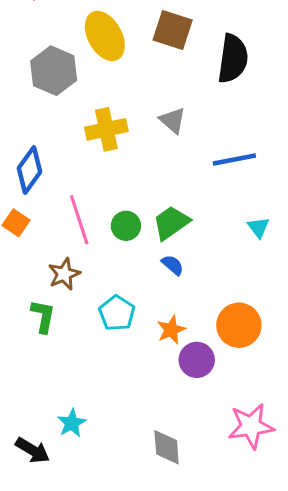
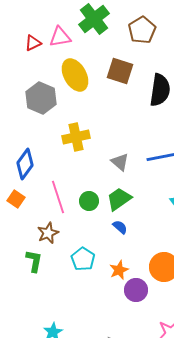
gray triangle: (173, 120) -> (120, 162), moved

